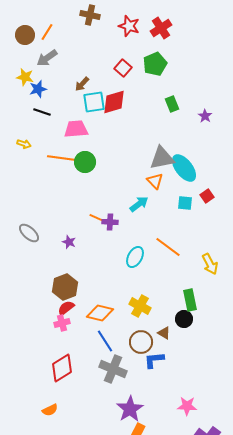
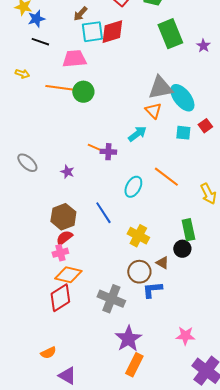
green rectangle: (172, 104) -> (170, 34), size x1.8
orange diamond: (100, 313) -> (68, 275), moved
blue line: (105, 341) -> (103, 213), moved
orange semicircle: (50, 410) -> (48, 353), moved

